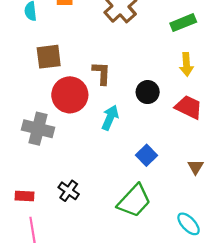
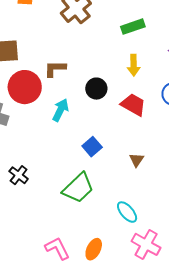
brown L-shape: (102, 73) -> (55, 69), turned -95

